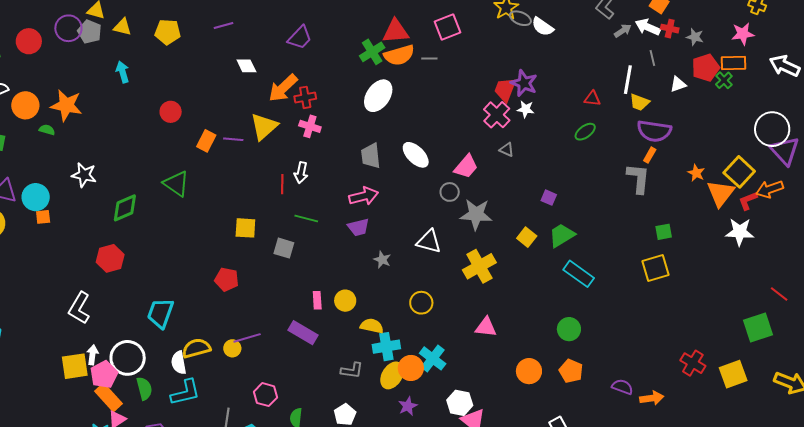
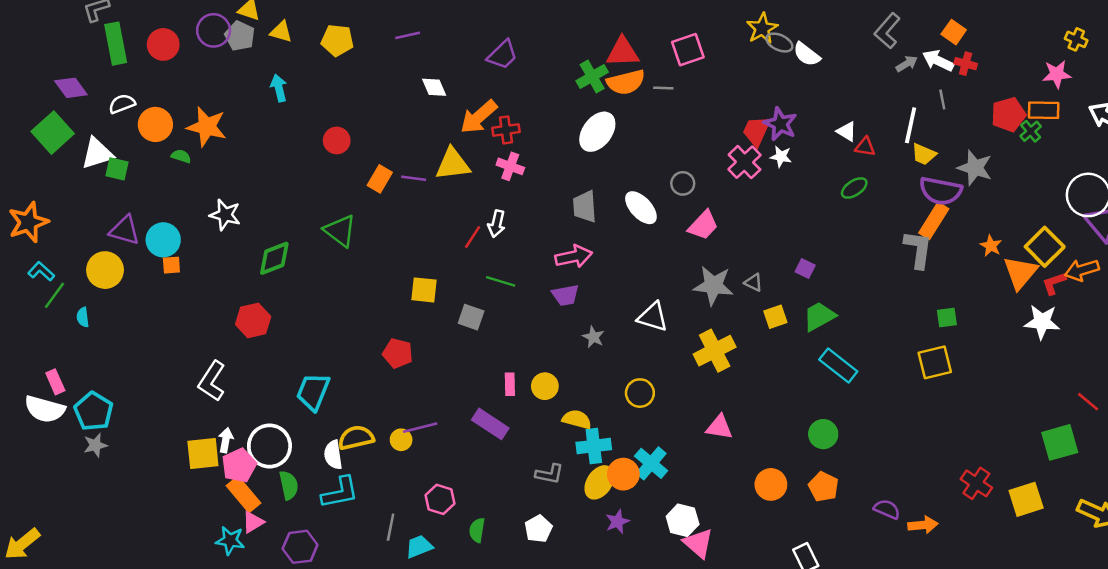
gray star: (695, 37) -> (975, 168), moved, size x1.6
white triangle: (678, 84) -> (847, 131), moved, turned 48
yellow triangle: (264, 127) -> (453, 164), turned 32
gray triangle: (507, 150) -> (753, 282), moved
orange rectangle: (650, 155) -> (934, 221), size x1.8
red line: (282, 184) -> (473, 237), turned 30
gray circle: (450, 192) -> (683, 183), moved
yellow square: (527, 237) -> (775, 317), turned 30

